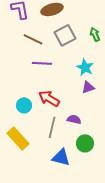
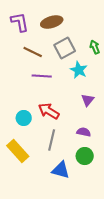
cyan star: (85, 67) -> (79, 70), moved
purple triangle: (88, 87) -> (88, 100), turned -32
purple semicircle: (74, 119) -> (84, 132), moved

